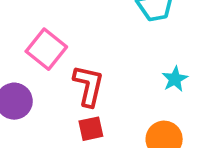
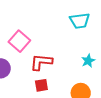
red L-shape: (89, 86) -> (41, 62), turned -100

